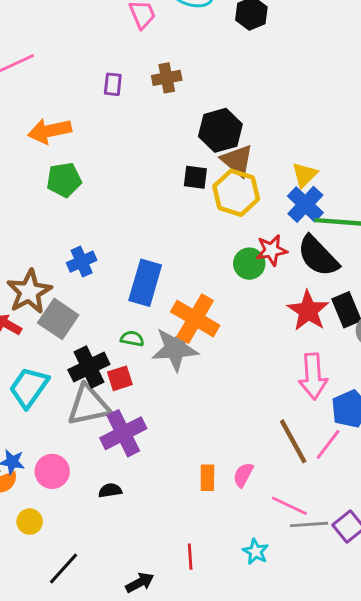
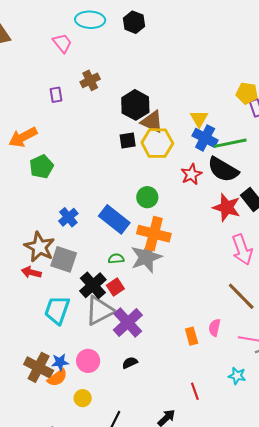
green circle: (249, 264) -> (147, 197), moved
blue rectangle: (145, 283) -> (114, 219), turned -52

